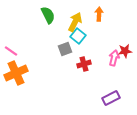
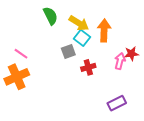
orange arrow: (99, 14) -> (104, 30), moved, size x1.5
yellow arrow: (75, 22) -> (79, 23), turned 96
pink line: (11, 51) -> (21, 54), moved

